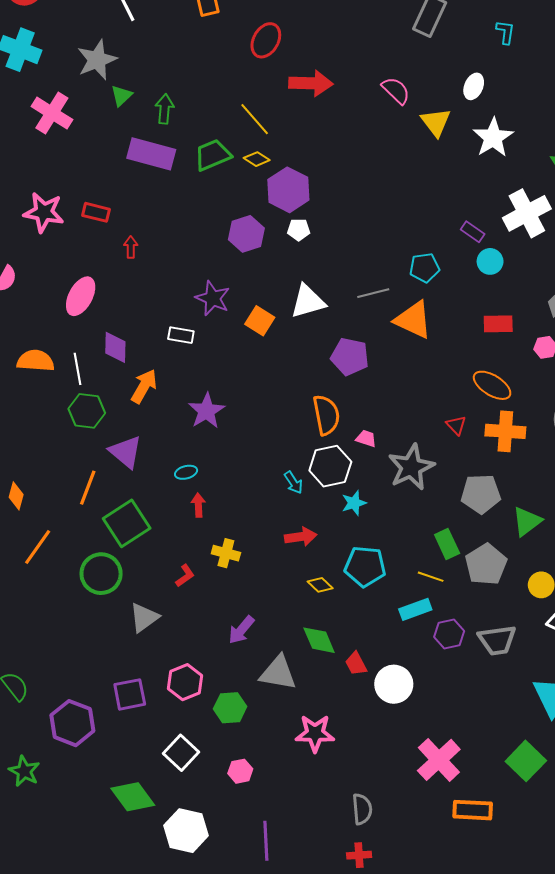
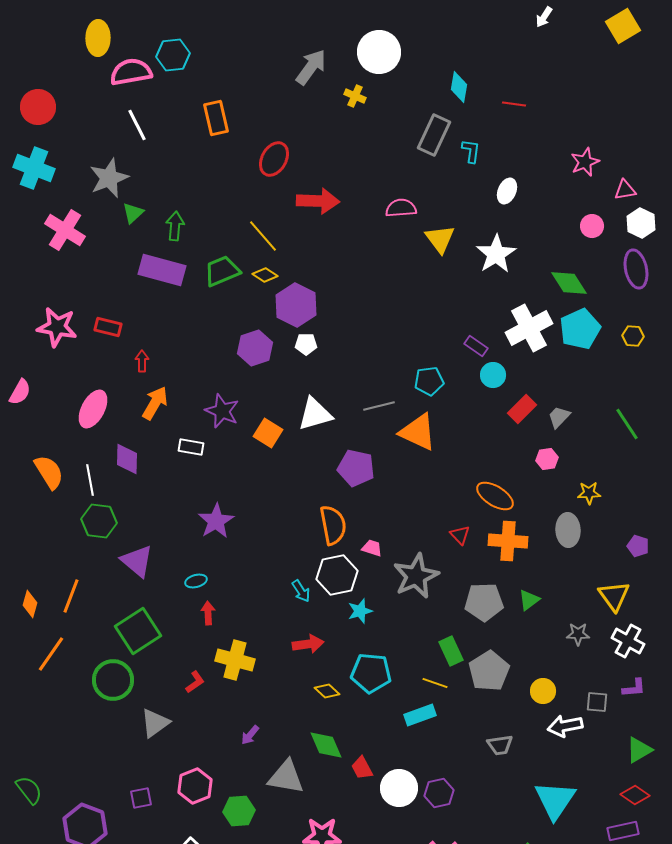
cyan L-shape: (505, 32) -> (471, 151), moved
white ellipse: (474, 86) -> (507, 191), moved
pink semicircle: (396, 90) -> (401, 208), turned -48
red rectangle: (498, 324) -> (522, 409), moved, turned -44
orange semicircle: (36, 361) -> (49, 472), turned 54
orange arrow: (144, 386) -> (155, 403), moved
orange line: (88, 488) -> (71, 596), moved
green triangle: (527, 521) -> (529, 600), moved, size x0.7
yellow cross: (226, 553) -> (235, 660), size x1.4
purple arrow: (241, 630) -> (250, 735), size x0.7
purple hexagon: (449, 634) -> (439, 793), moved
gray trapezoid: (497, 640) -> (500, 745), size x0.7
purple square: (130, 694) -> (141, 798), size x0.7

